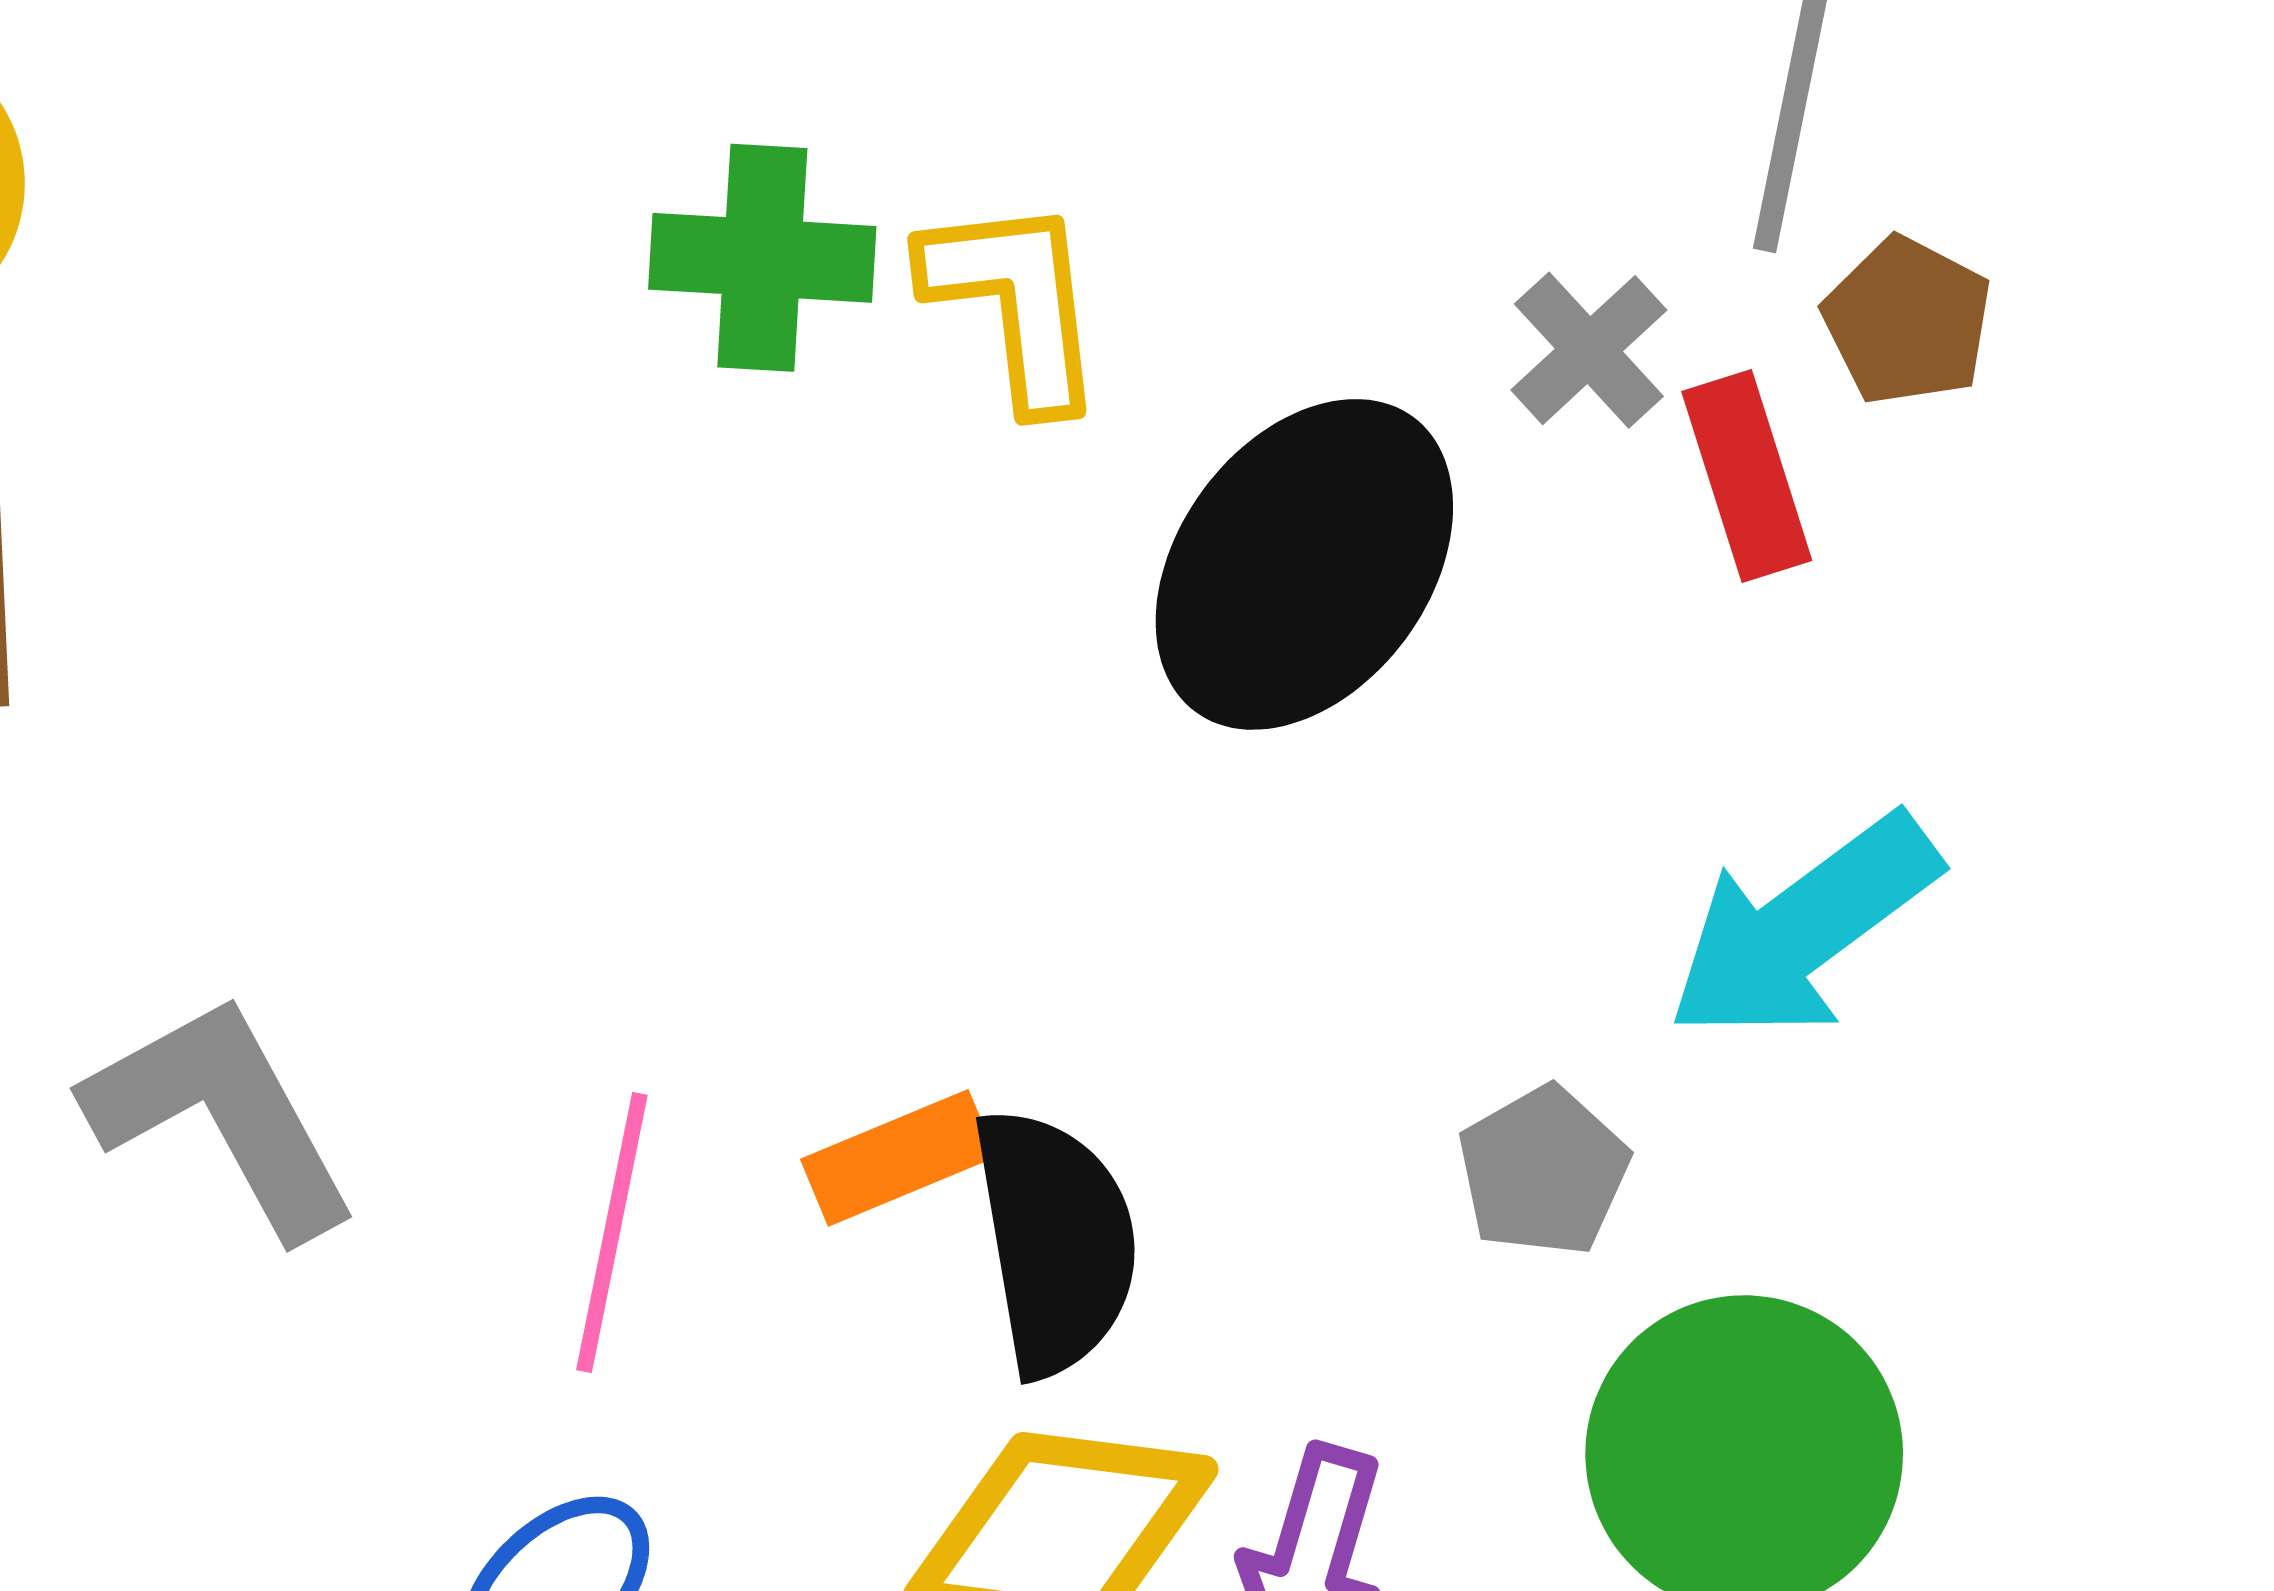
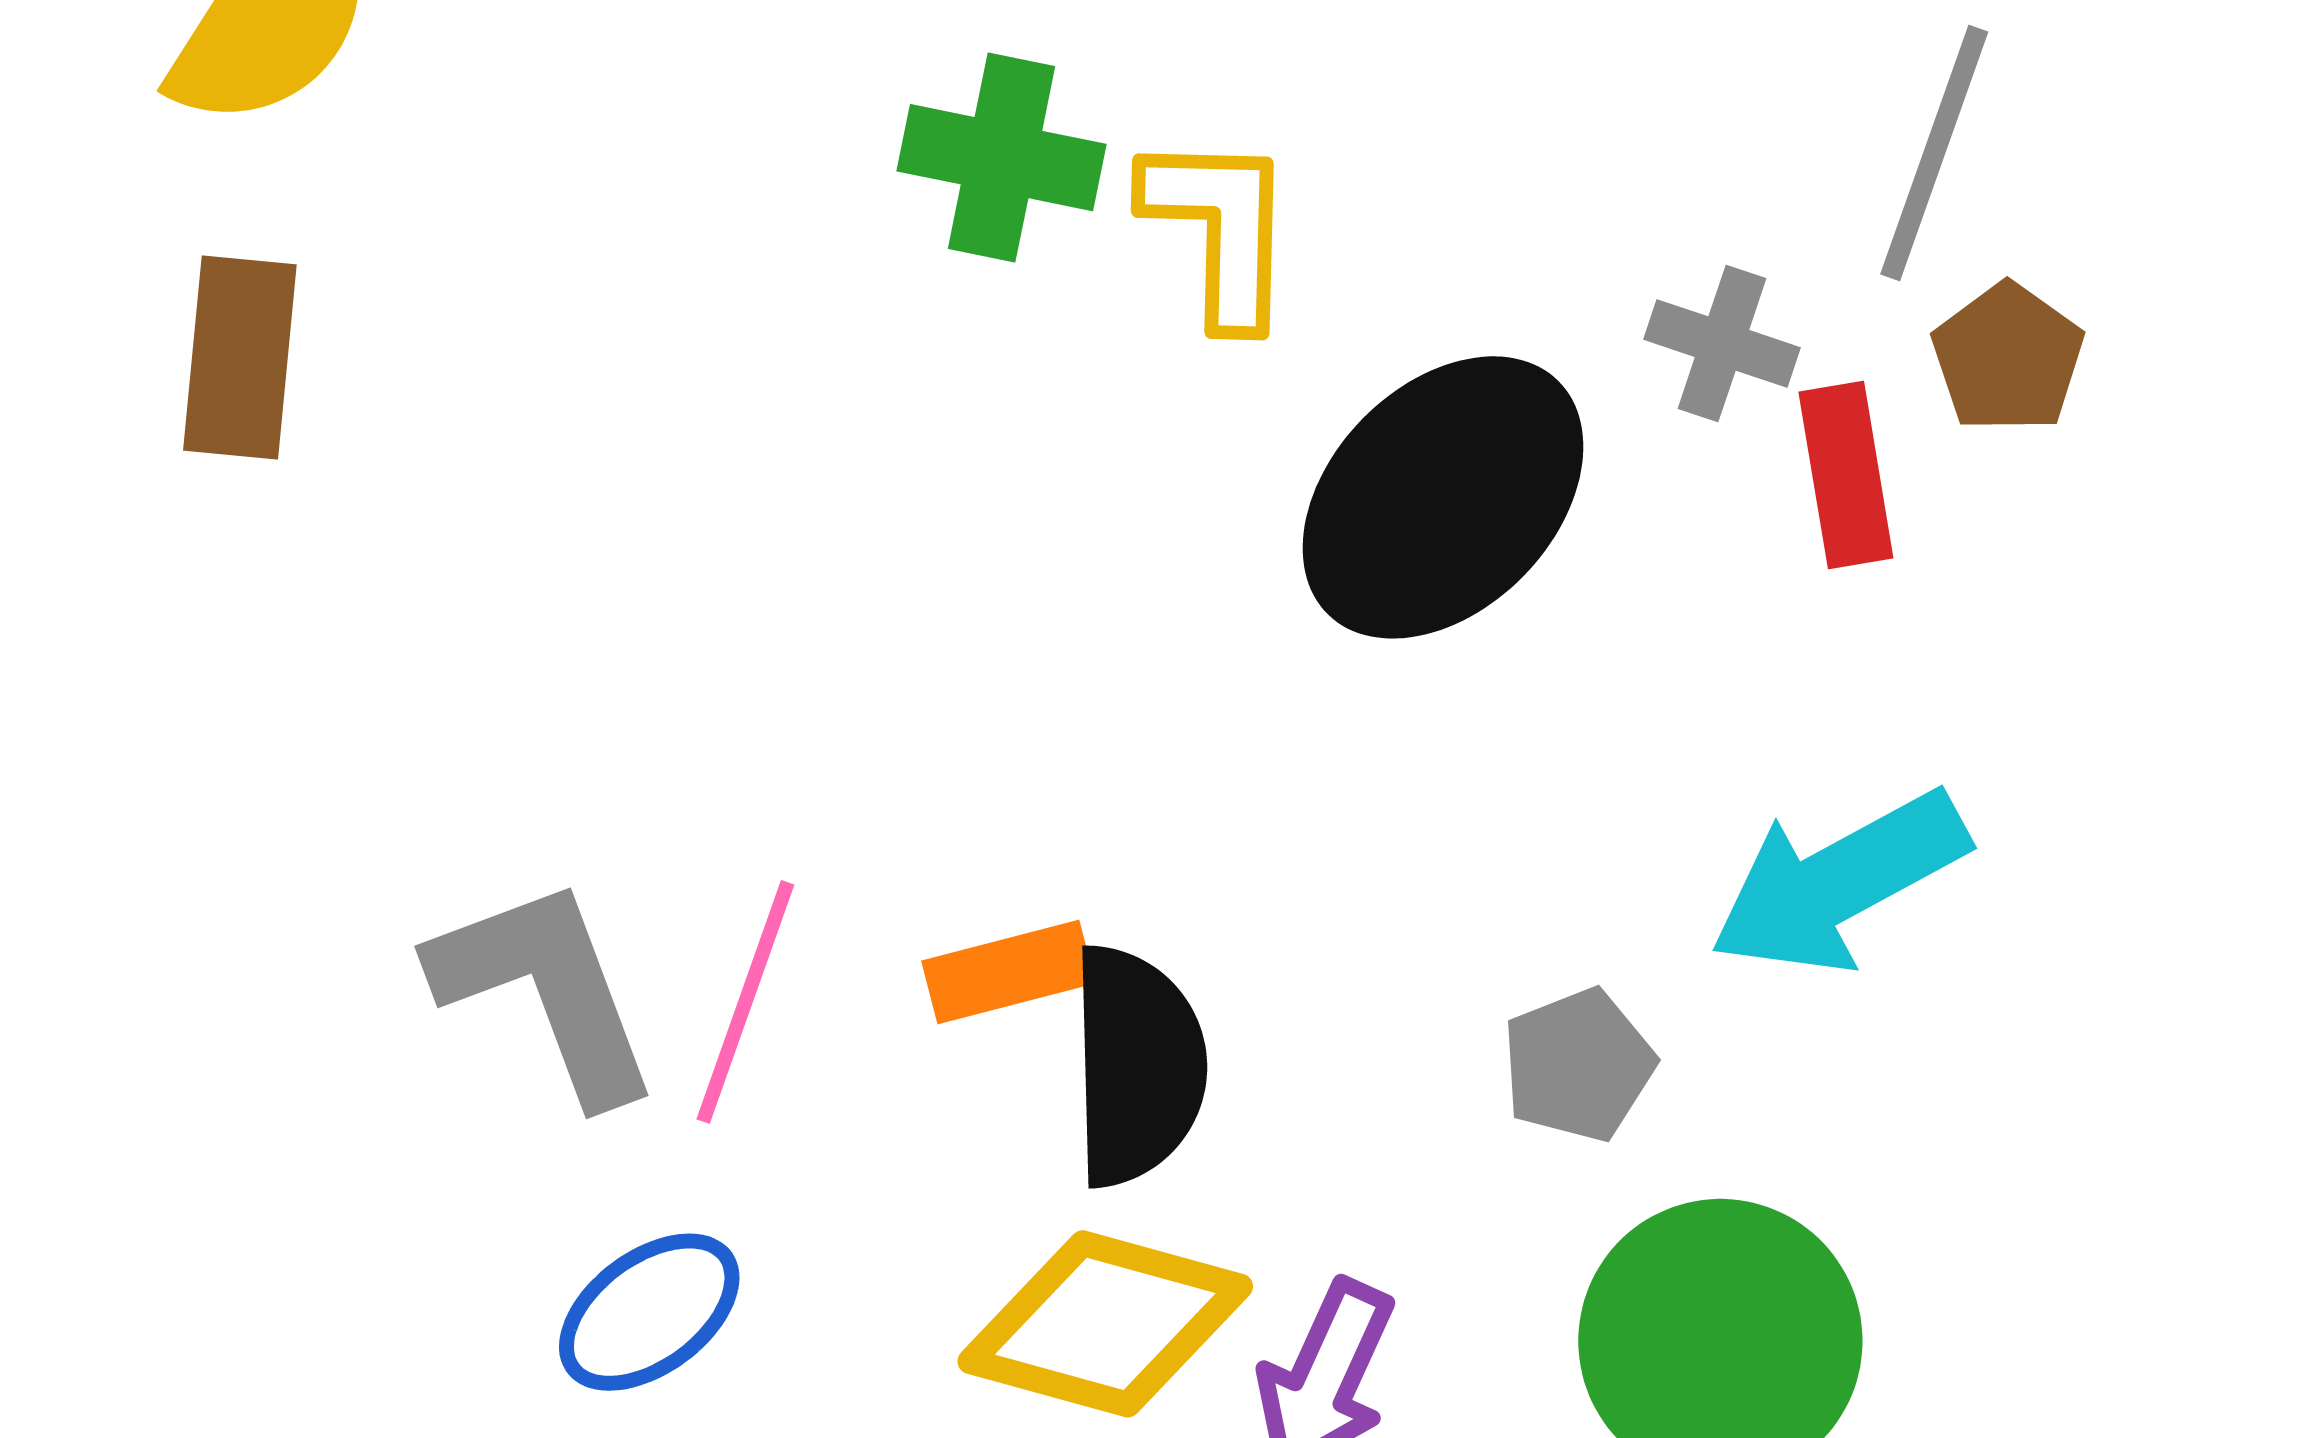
gray cross: (1589, 350) -> (1722, 344), turned -37
gray L-shape: (222, 1116) -> (546, 990), moved

